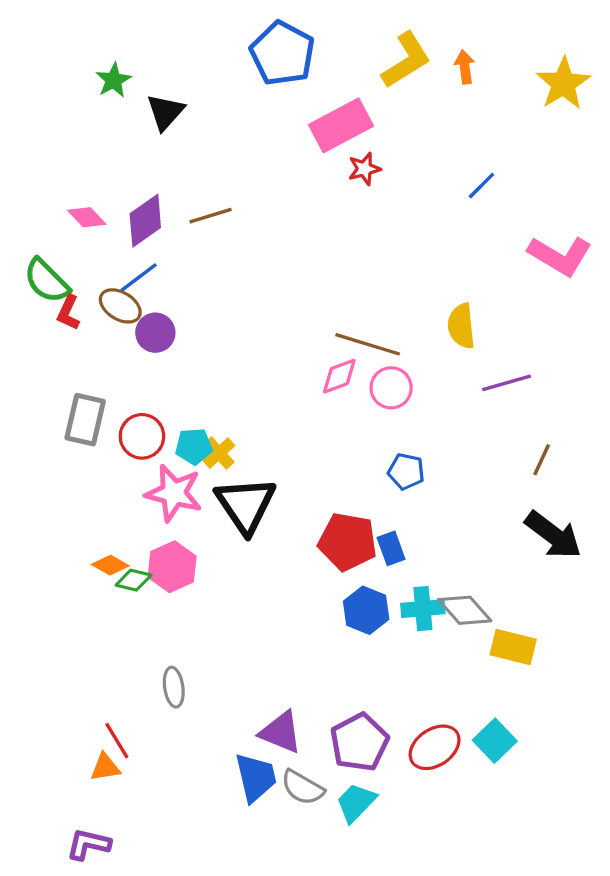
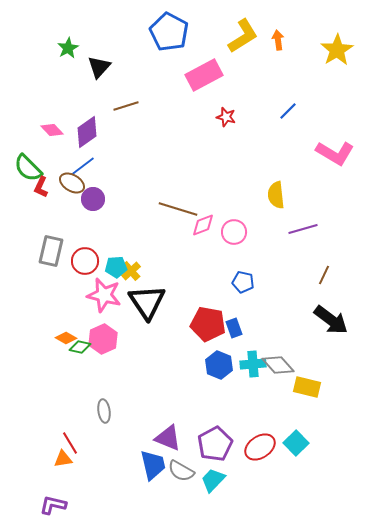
red star: (364, 169) -> (226, 117), moved, turned 30
brown line: (211, 216) -> (126, 106), moved
brown line: (368, 344) -> (178, 209), moved

